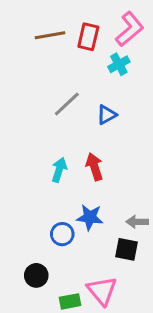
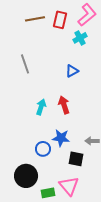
gray line: (67, 104) -> (25, 64), moved, turned -66
black square: (127, 249) -> (76, 159), moved
black circle: (36, 275) -> (26, 176), size x1.5

